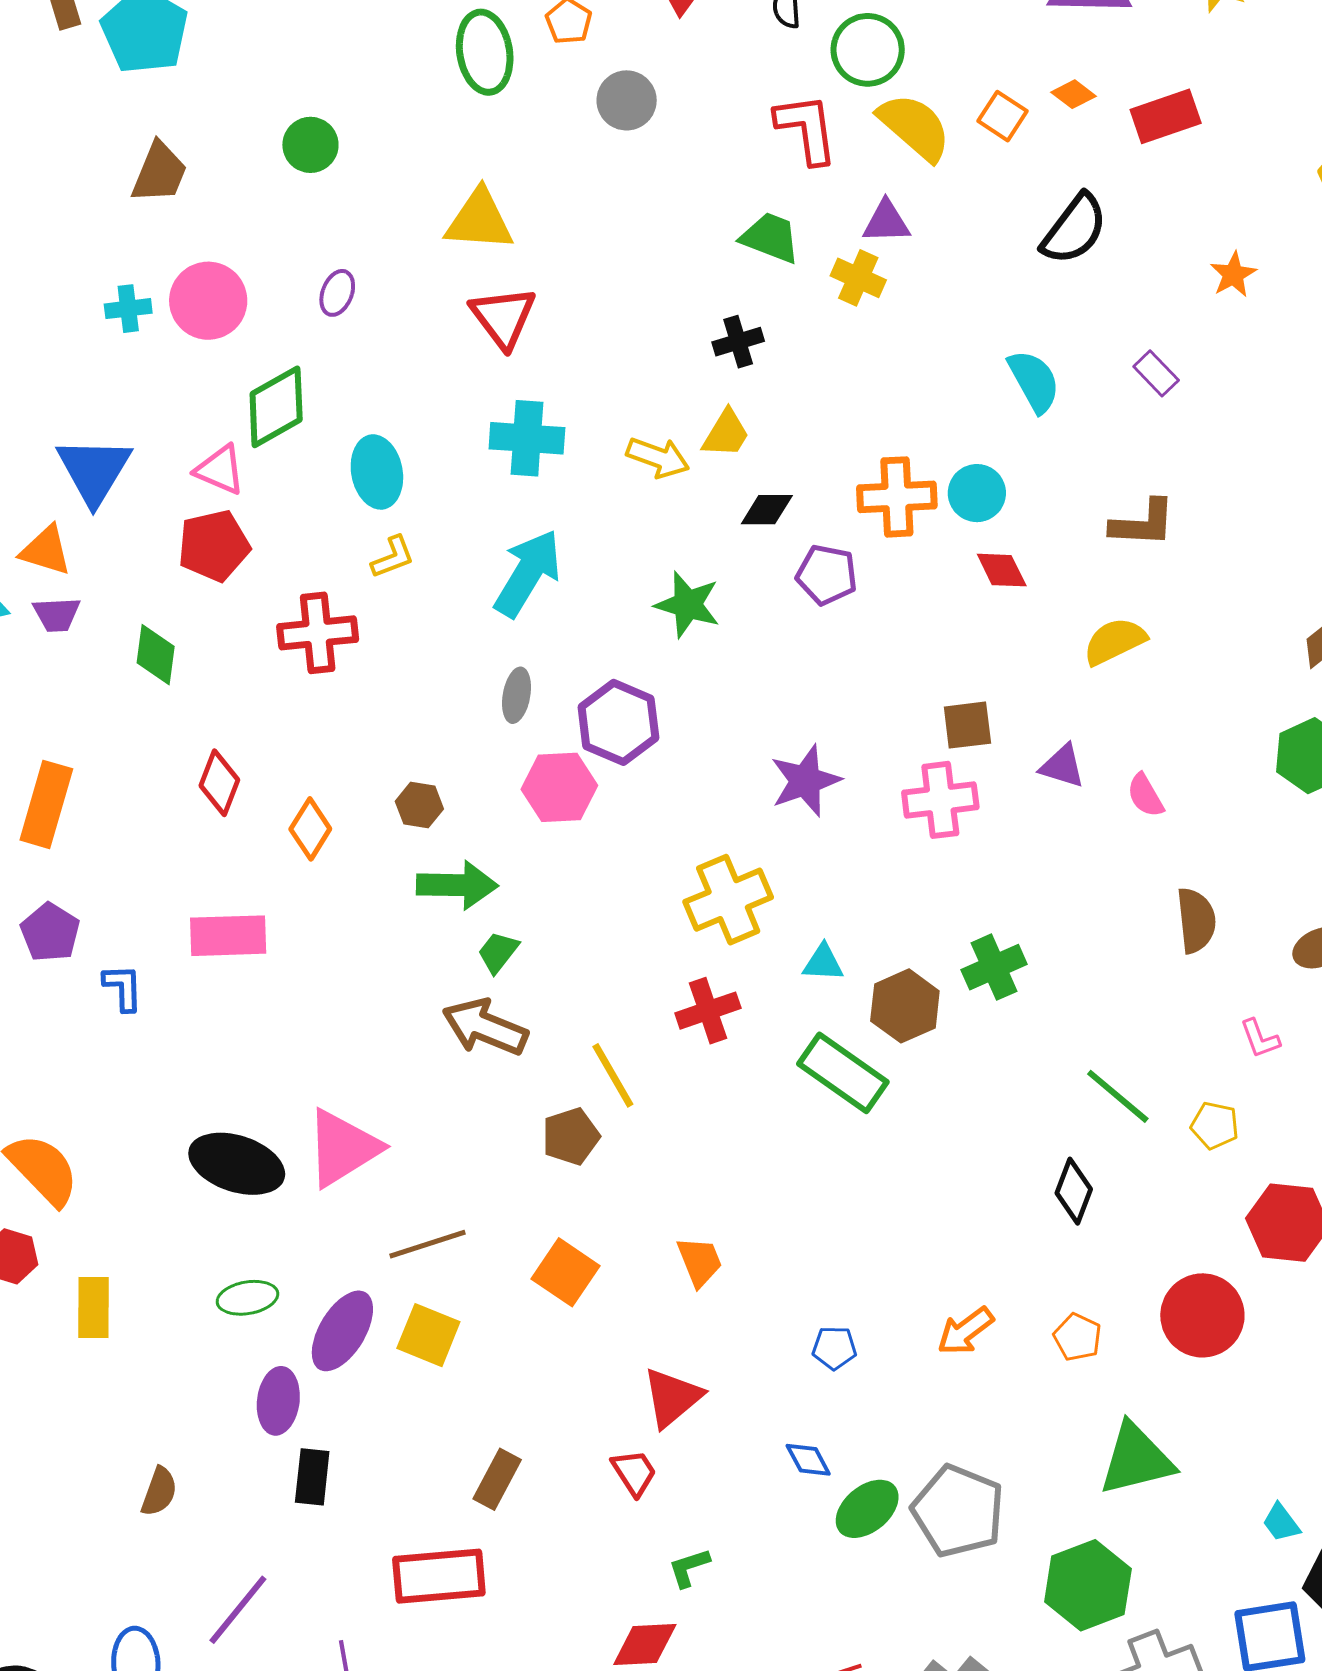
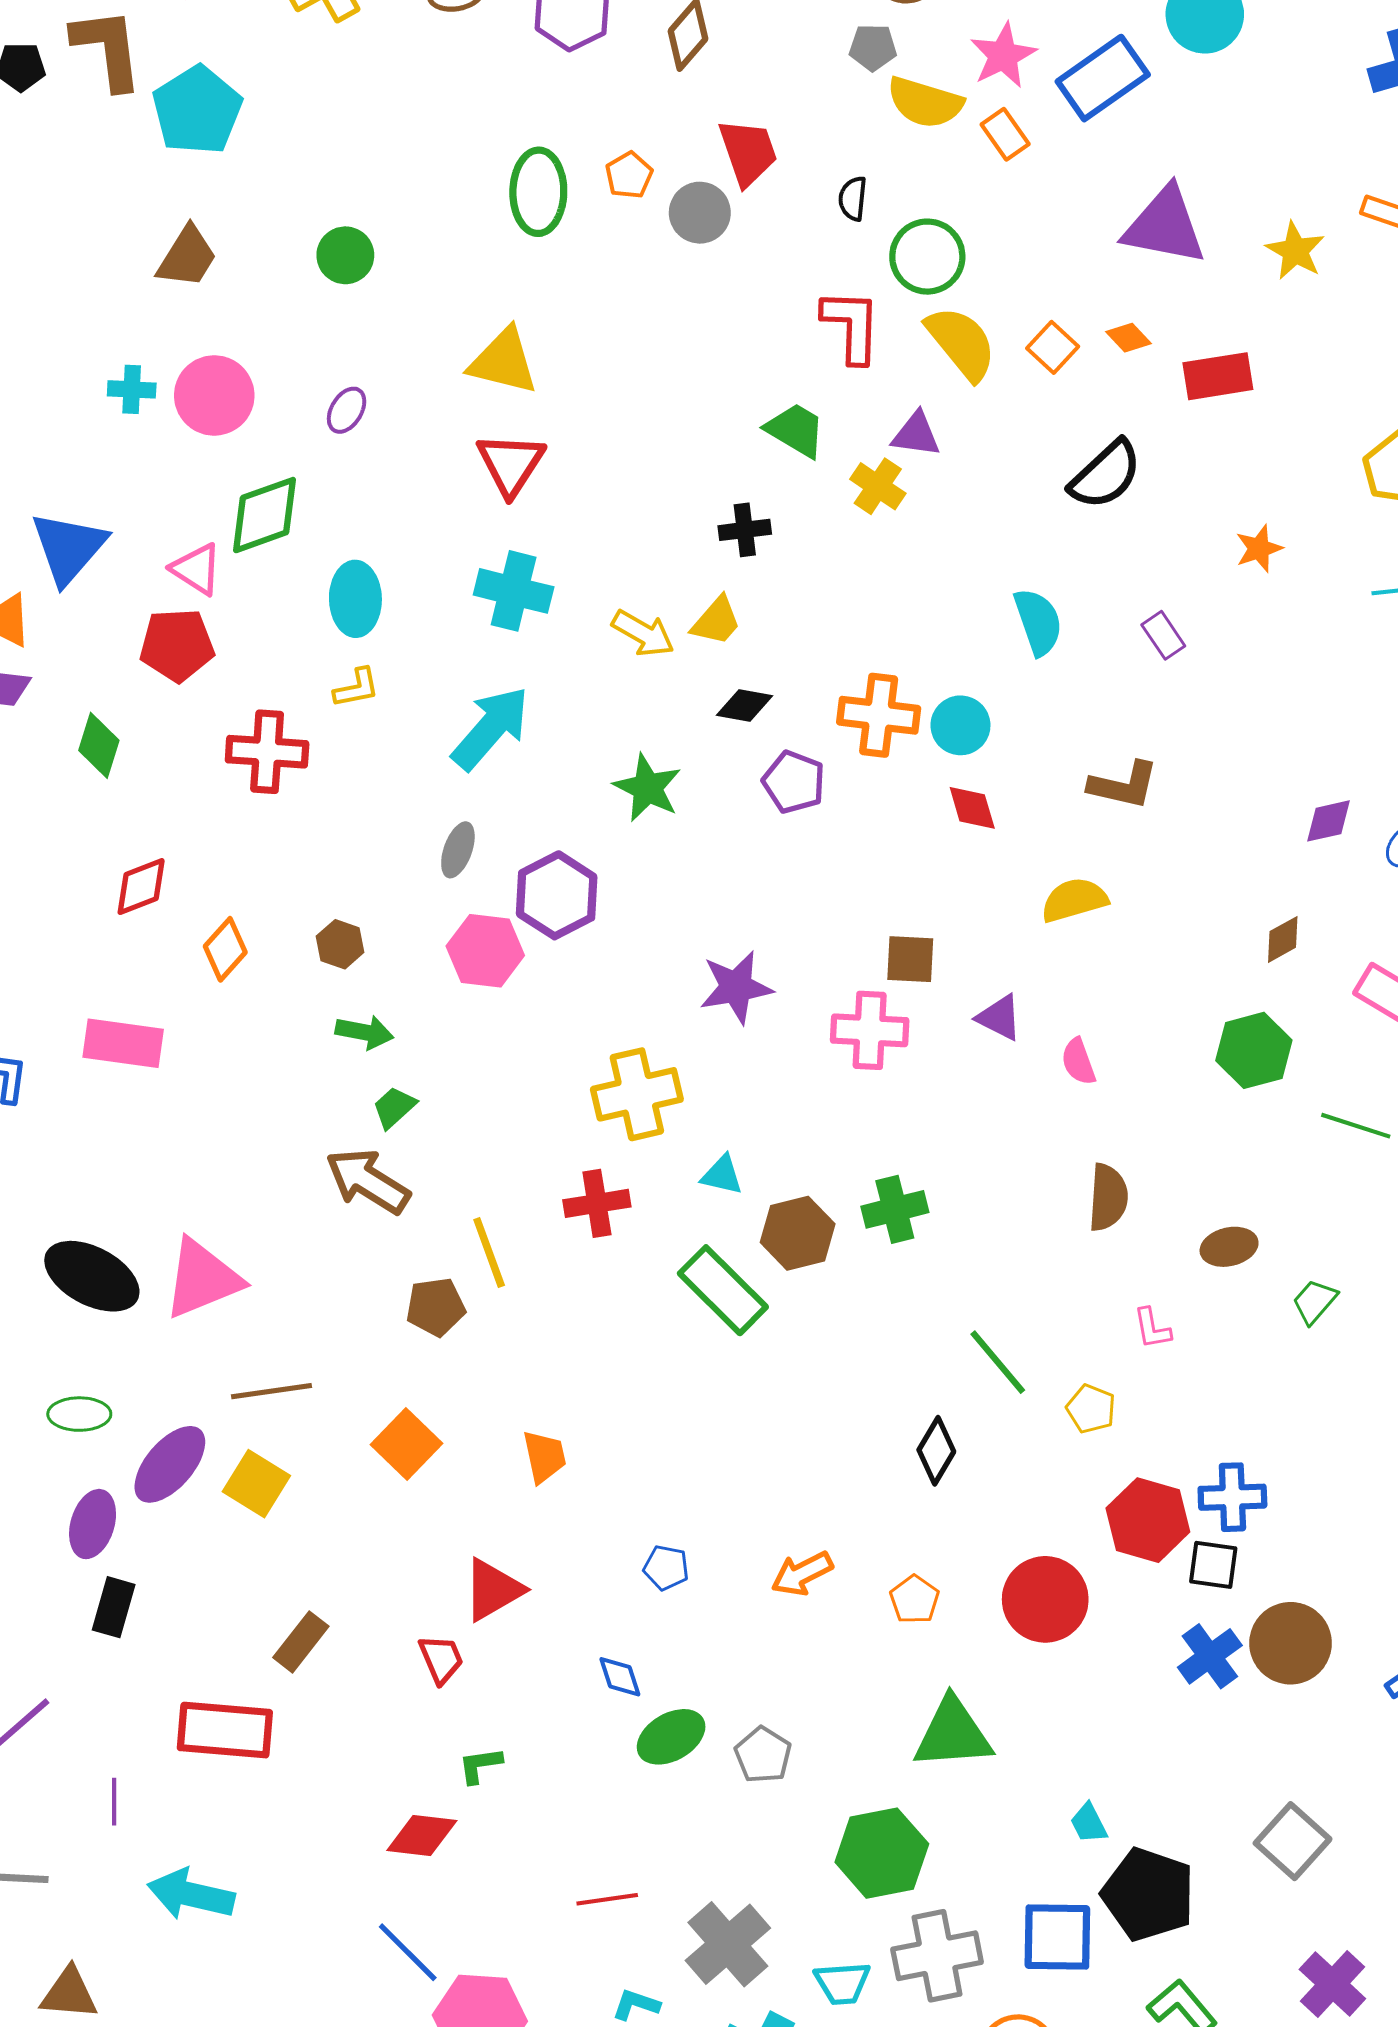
gray circle: (627, 100) -> (700, 213), moved
red diamond: (219, 783) -> (141, 887), turned 38
green arrow: (457, 885) -> (364, 1032), size x0.7
gray pentagon: (958, 1511) -> (763, 1755), size x0.6

